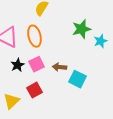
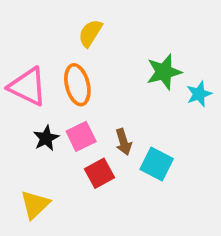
brown arrow: (60, 67) -> (123, 142), turned -112
red square: (34, 90) -> (99, 173), moved

